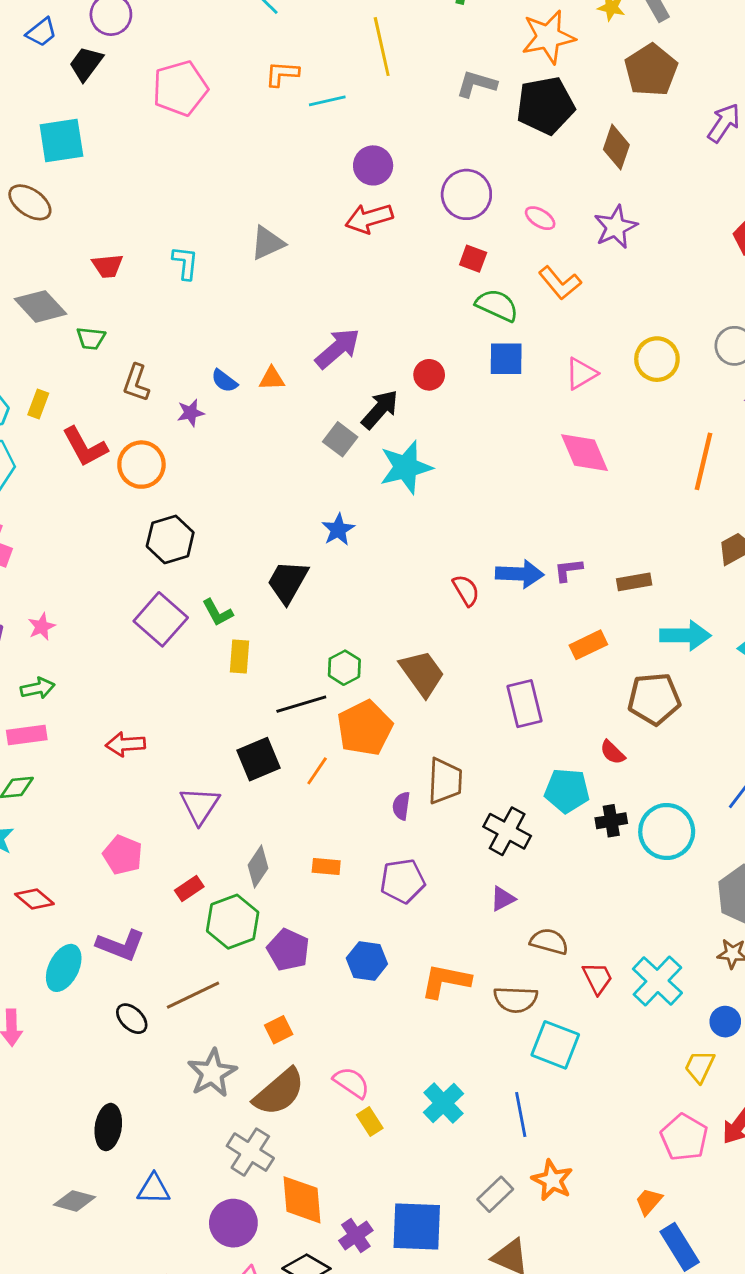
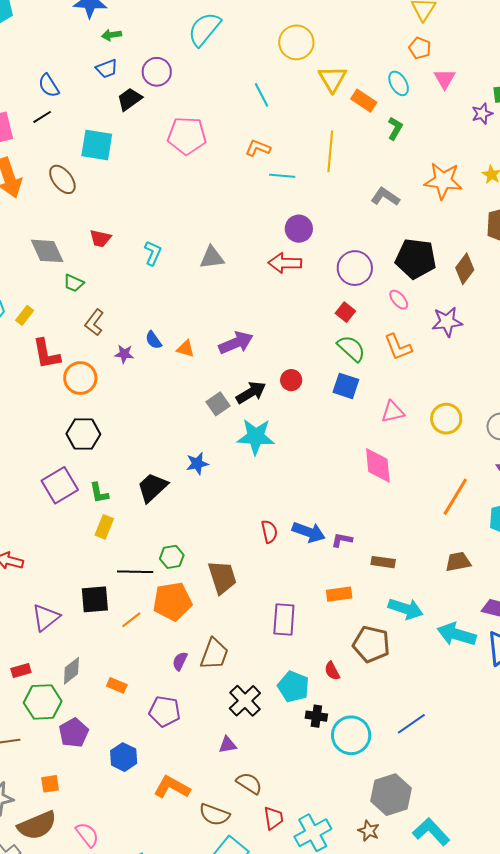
black pentagon: (545, 106) -> (416, 259), moved

